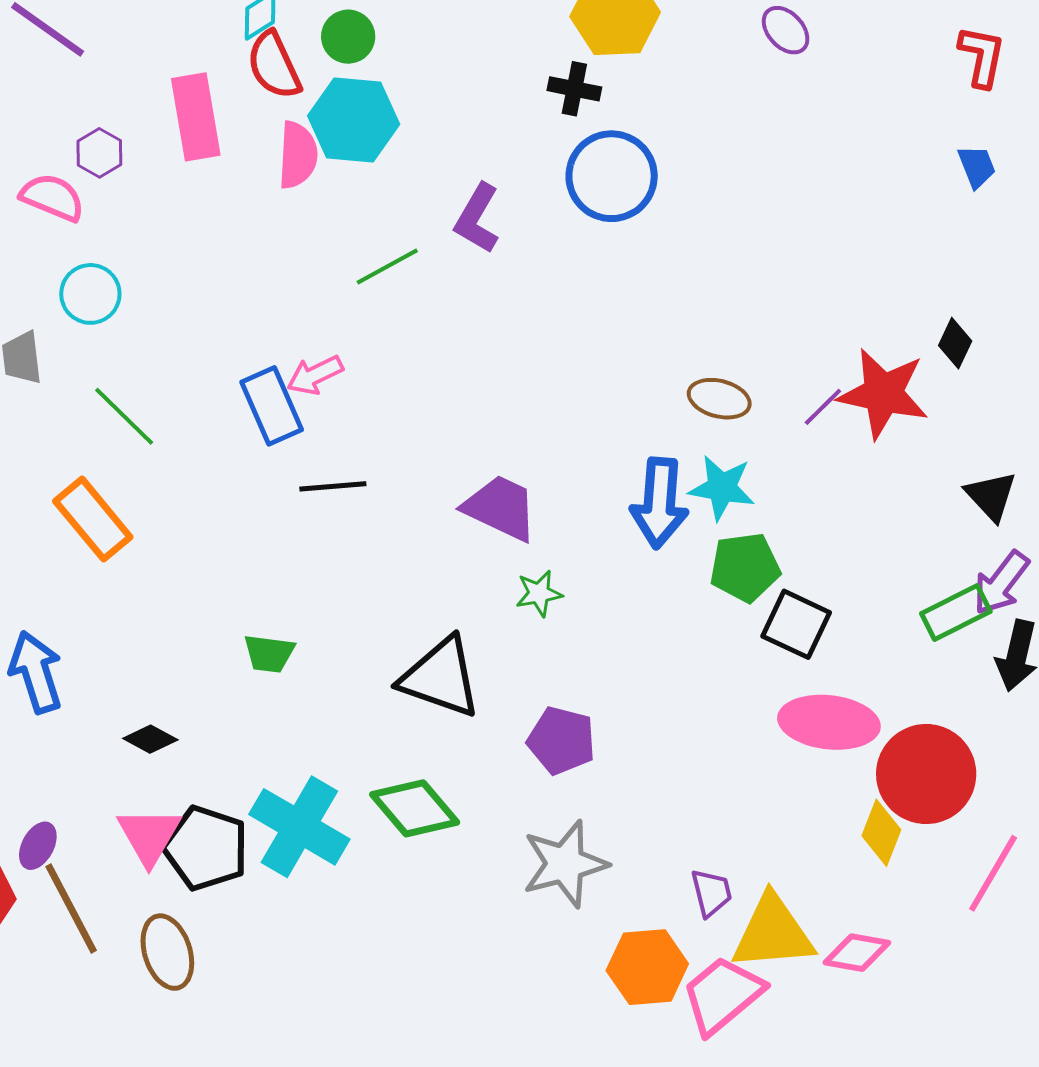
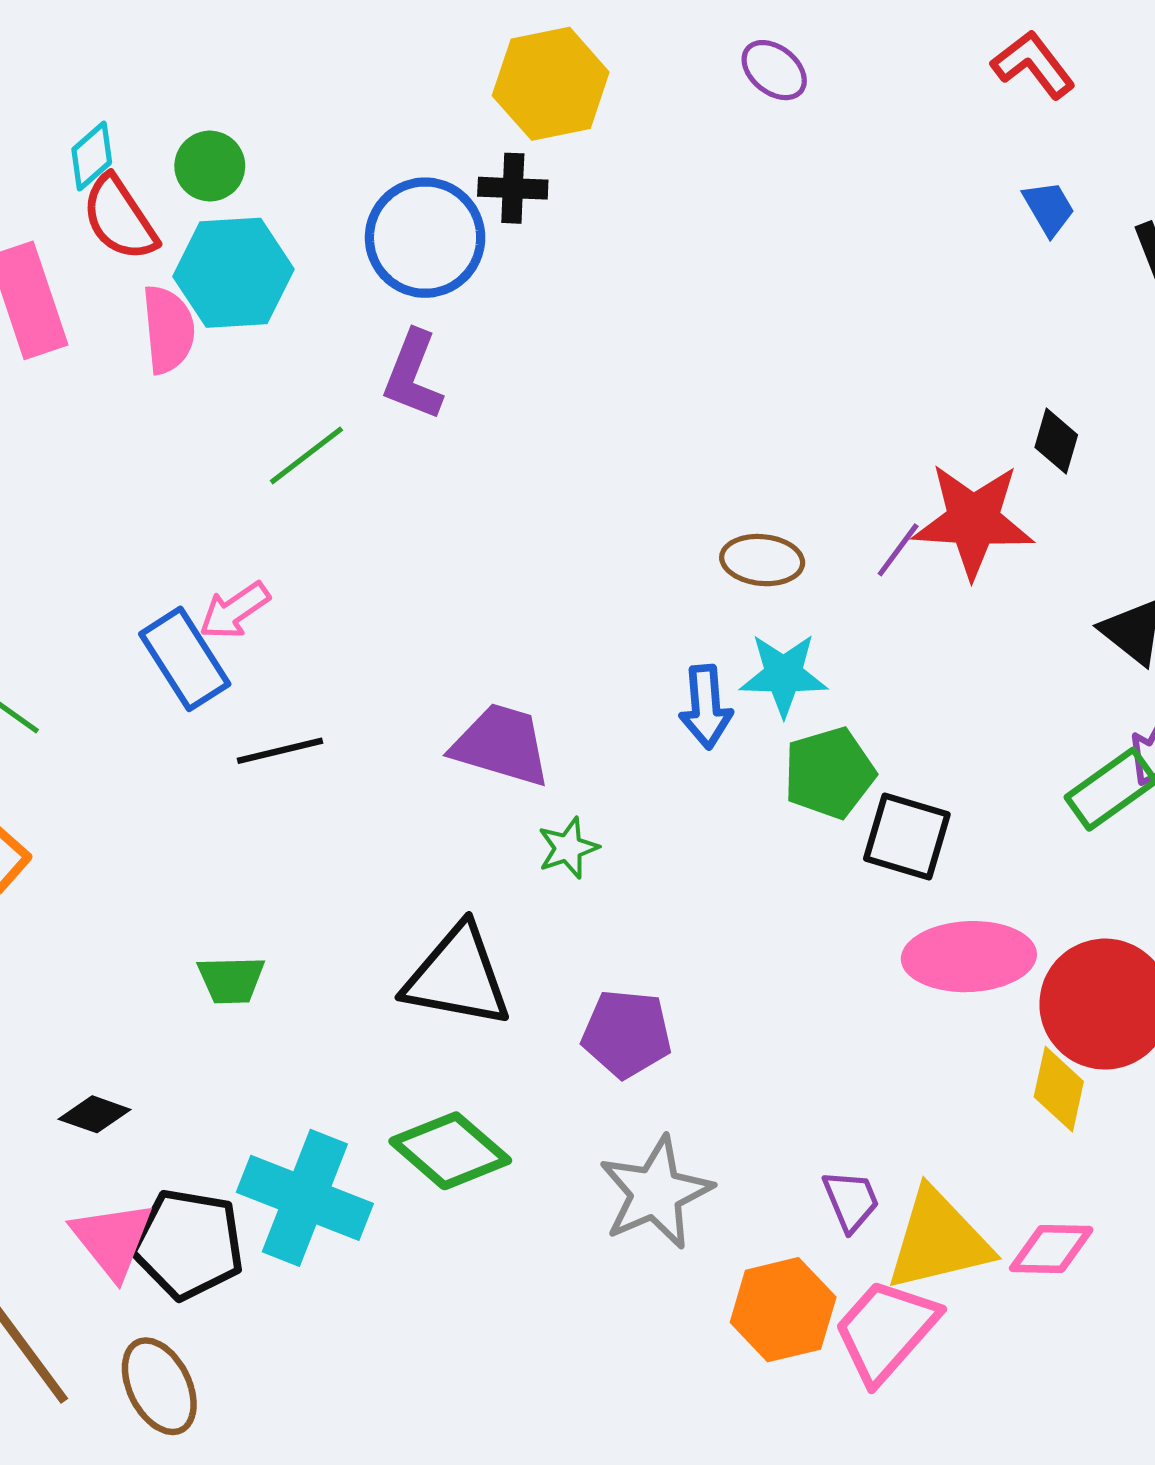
red L-shape: (982, 56) -> (1033, 65), turned -40
blue circle: (612, 176) -> (425, 238), moved
blue arrow: (659, 503) -> (706, 707), size x0.7

